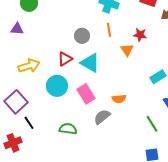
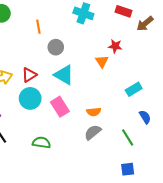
orange line: (109, 30) -> (38, 27), moved
red triangle: (65, 59) -> (29, 75), moved
gray semicircle: (102, 117) -> (93, 132), moved

